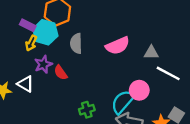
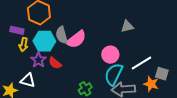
cyan hexagon: (45, 32) -> (44, 41), moved
pink semicircle: (118, 46) -> (76, 39), moved
white line: (168, 73) -> (142, 63), moved, turned -45
pink circle: (139, 90) -> (110, 55), moved

